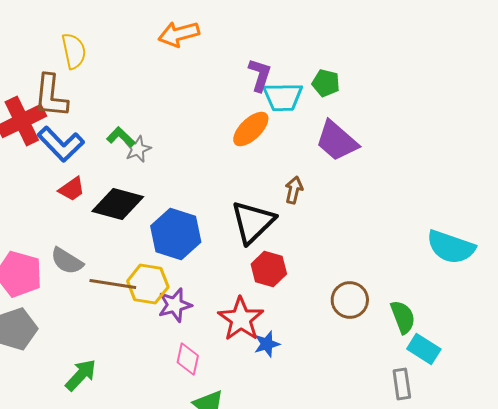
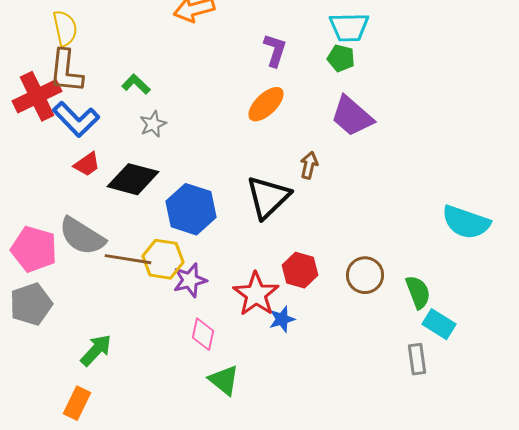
yellow semicircle: (74, 51) -> (65, 28), moved
cyan trapezoid: (283, 97) -> (349, 27), moved
green L-shape: (121, 137) -> (136, 84), moved
gray semicircle: (67, 261) -> (82, 236), size x1.4
red hexagon: (269, 269) -> (300, 270), moved

